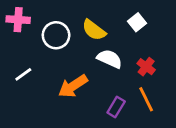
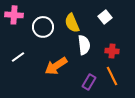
yellow semicircle: (94, 30) -> (72, 23), turned 30
white semicircle: (110, 59) -> (84, 45), turned 60
red cross: (146, 67) -> (112, 51), turned -32

